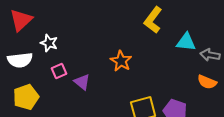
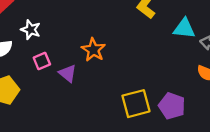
orange star: (121, 61) -> (93, 50), moved

